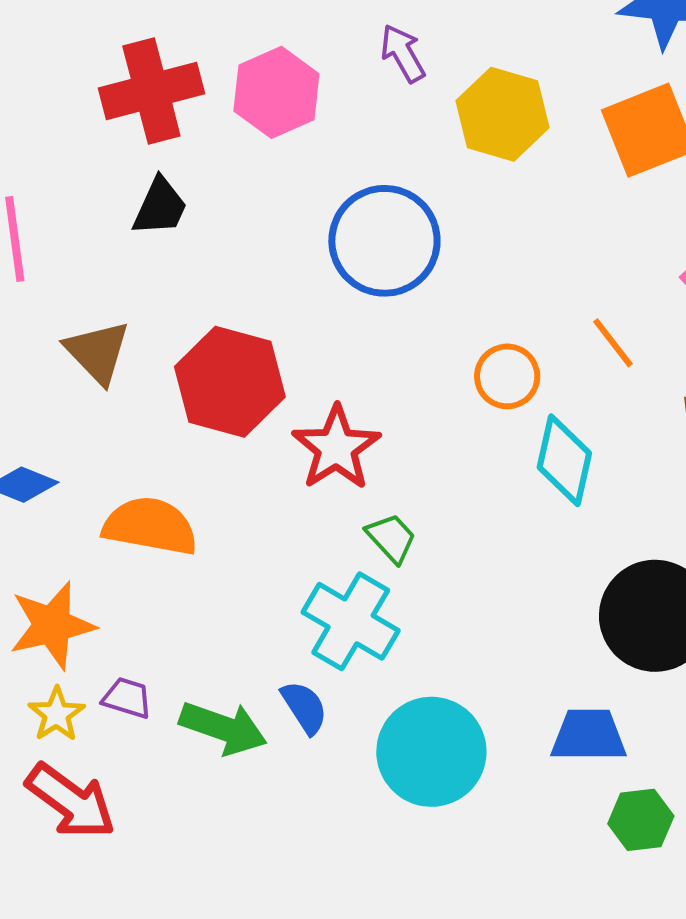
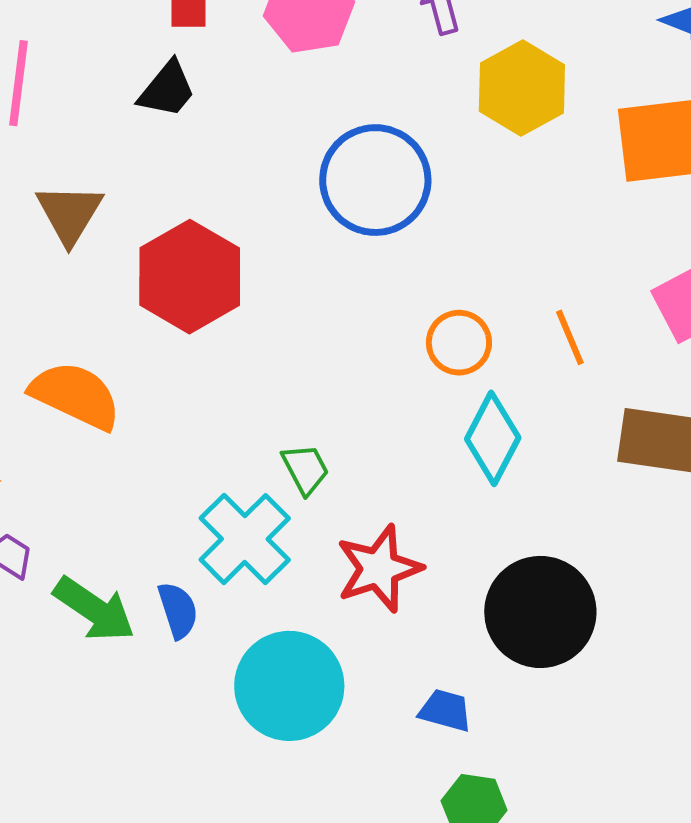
red star: (336, 448) -> (379, 569), moved
blue trapezoid: (589, 735) -> (445, 710), size x0.7

